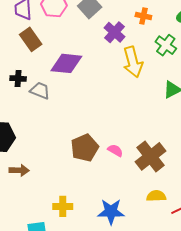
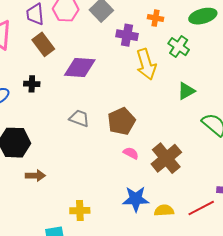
purple cross: (114, 32) -> (127, 35), turned -30
gray trapezoid: (40, 91) -> (79, 118), moved
brown pentagon: (85, 148) -> (121, 121), moved
yellow semicircle: (156, 196) -> (164, 210), moved
blue star: (111, 212) -> (136, 199), moved

